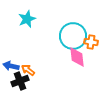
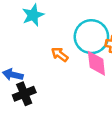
orange arrow: (28, 70) -> (60, 54), moved

